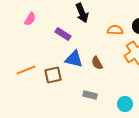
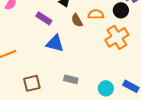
brown semicircle: (97, 63) -> (77, 20), moved
brown square: (53, 75) -> (32, 83), moved

